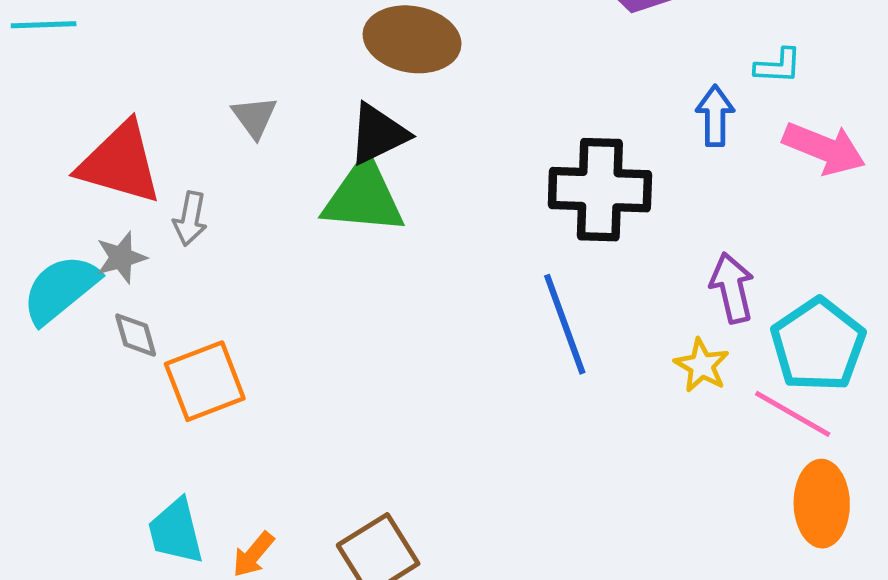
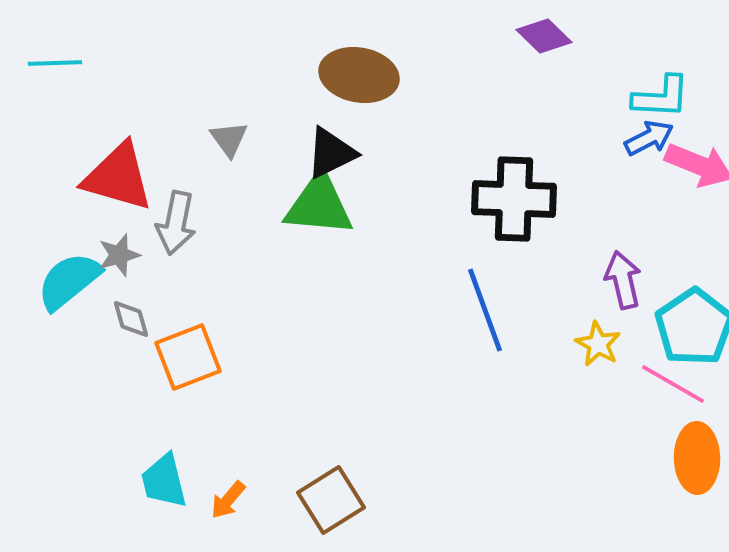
cyan L-shape: (778, 66) -> (661, 97), size x1.5
blue arrow: (715, 116) -> (649, 138), moved, turned 63
gray arrow: (190, 219) -> (176, 223), size x1.4

